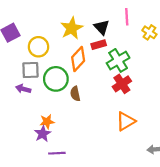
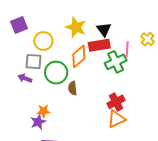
pink line: (127, 17) -> (127, 49), moved
yellow star: (72, 28) -> (76, 27), turned -30
red rectangle: (99, 45) -> (99, 45), size x1.5
red cross: (122, 84) -> (116, 102), moved

